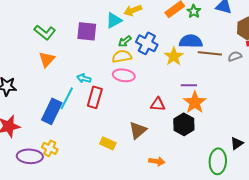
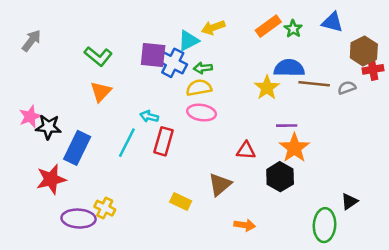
green arrow: (125, 41) -> (203, 68), turned 32
blue cross: (147, 43) -> (173, 63), moved
blue rectangle: (52, 111) -> (77, 148), moved

